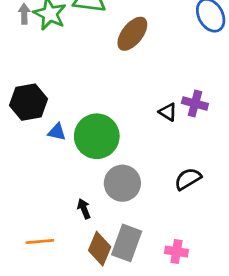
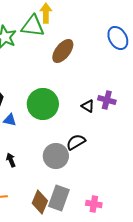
green circle: (97, 136) -> (43, 104), moved
black semicircle: (188, 179) -> (76, 142), moved
black arrow: (84, 209) -> (11, 160), moved

